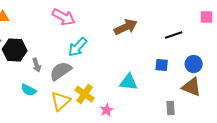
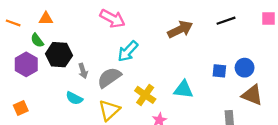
black line: (174, 35) -> (226, 21), moved
blue circle: (194, 64) -> (245, 68), moved
yellow cross: (85, 94) -> (145, 95), moved

